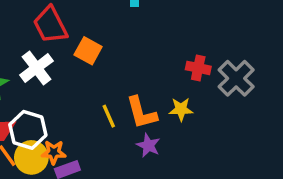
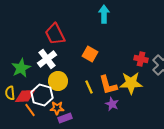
orange square: (88, 51) -> (90, 54), moved
yellow star: (181, 109) -> (131, 83), size x1.6
yellow circle: (31, 157) -> (58, 81), moved

